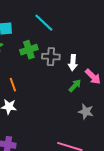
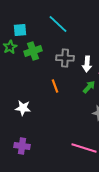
green cross: (29, 50) -> (33, 51), moved
orange line: (13, 85) -> (55, 86), moved

